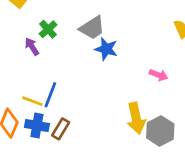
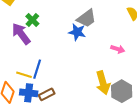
gray trapezoid: (92, 28) -> (86, 18), moved
purple arrow: (32, 47) -> (21, 34), size x1.6
brown rectangle: (61, 129) -> (47, 94), turned 35

